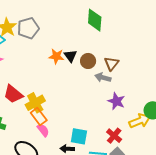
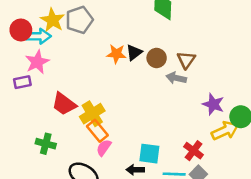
black triangle: (70, 56) -> (134, 52), turned 32
purple star: (116, 101) -> (213, 104), moved
pink semicircle: (43, 130) -> (104, 148), turned -104

